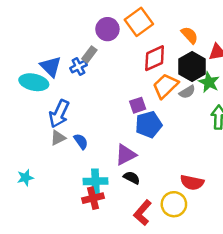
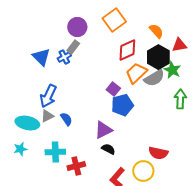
purple circle: (107, 29) -> (77, 27), moved
cyan ellipse: (34, 82) -> (27, 123), moved
gray semicircle: (187, 92) -> (154, 78), size x1.5
purple square: (138, 105) -> (113, 89), turned -32
cyan cross: (95, 181) -> (55, 152), moved

